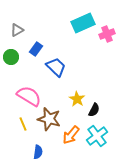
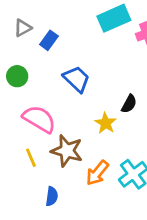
blue rectangle: (36, 49) -> (49, 40), moved
green circle: (11, 57) -> (17, 76), moved
black semicircle: (94, 110) -> (129, 104), moved

